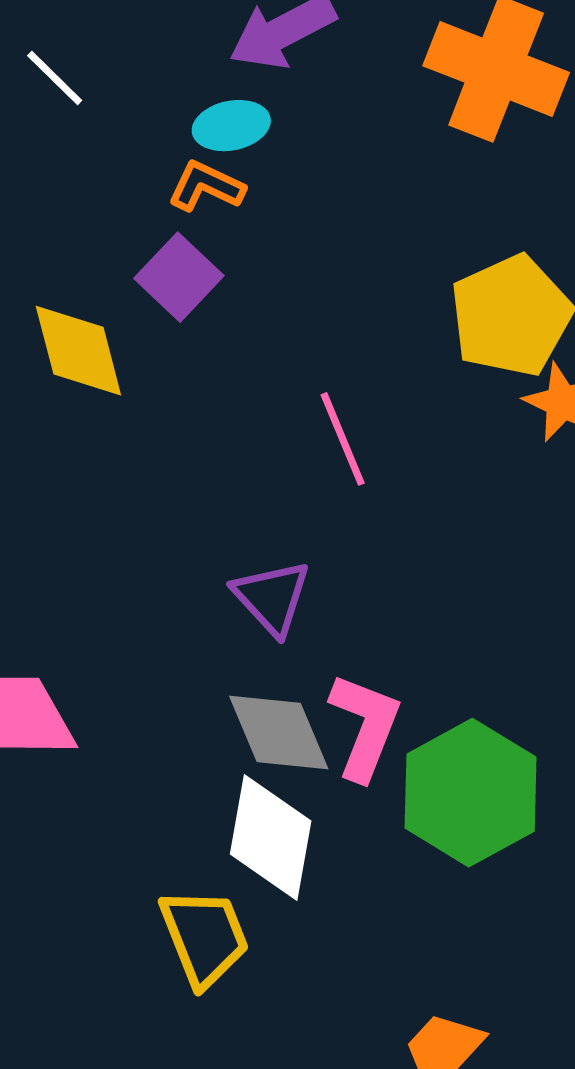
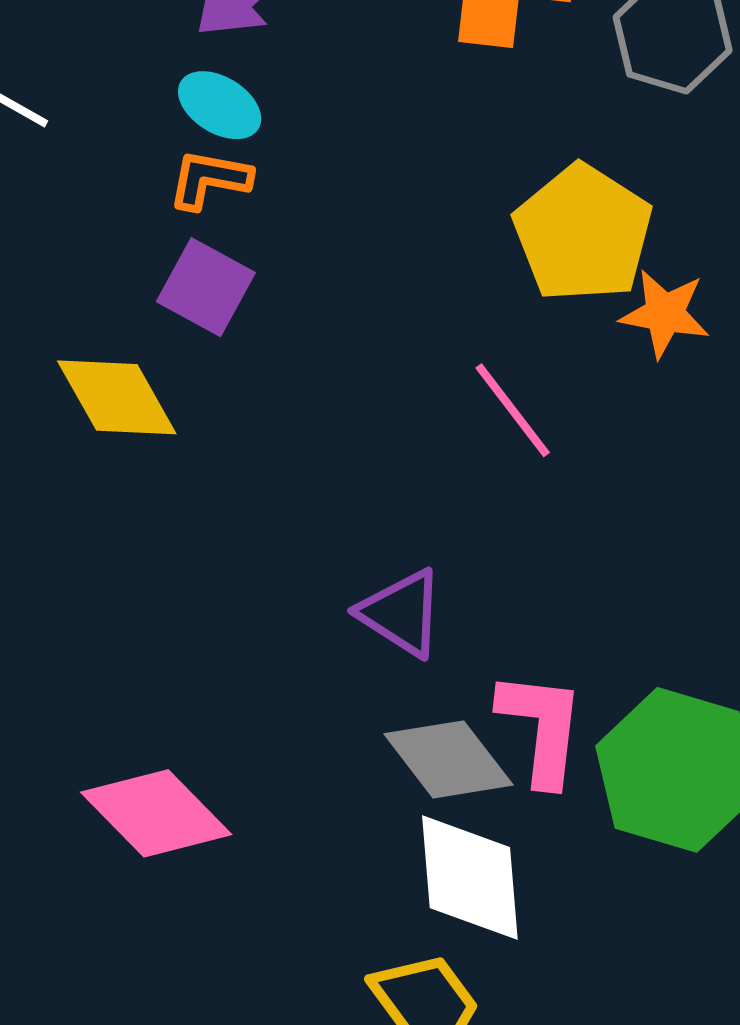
cyan ellipse: (231, 126) -> (220, 105), turned 58
pink line: (343, 439) -> (513, 410), moved

